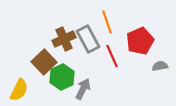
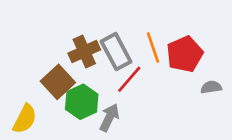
orange line: (107, 22) -> (153, 48), moved
red line: (112, 56) -> (129, 79), moved, turned 65

